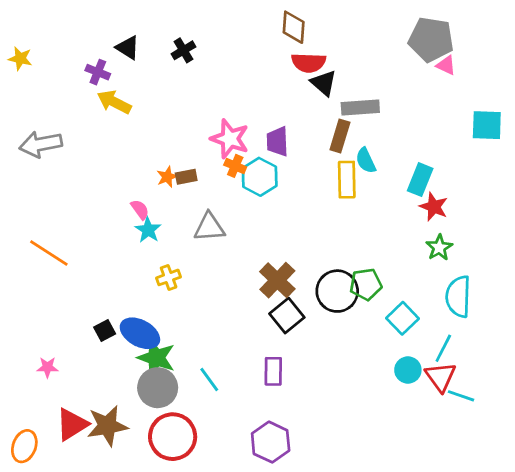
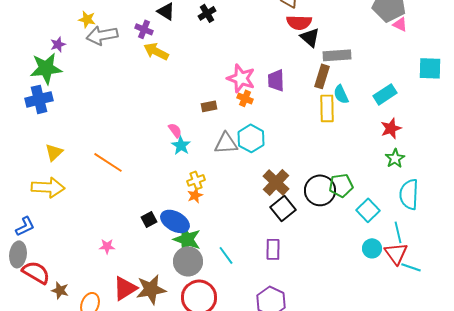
gray arrow: (41, 144) -> (102, 35), moved
orange star: (167, 177) -> (195, 195), moved
cyan hexagon: (260, 177) -> (251, 138), moved
cyan rectangle: (420, 180) -> (385, 94), moved, turned 35
red star: (434, 207) -> (391, 128), turned 30
cyan line: (443, 348) -> (398, 232), turned -40

